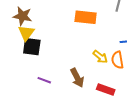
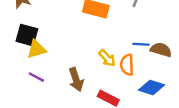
yellow triangle: (26, 33) -> (36, 49), moved, turned 30

